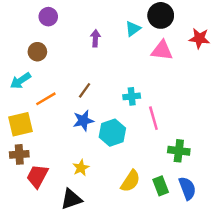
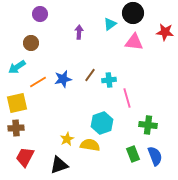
brown line: (85, 90) -> (90, 75), moved
blue star: (83, 121) -> (63, 79), moved
cyan hexagon: (112, 133) -> (102, 123), moved
red trapezoid: (37, 176) -> (25, 157), moved
yellow semicircle: (130, 181) -> (90, 145), moved, turned -114

